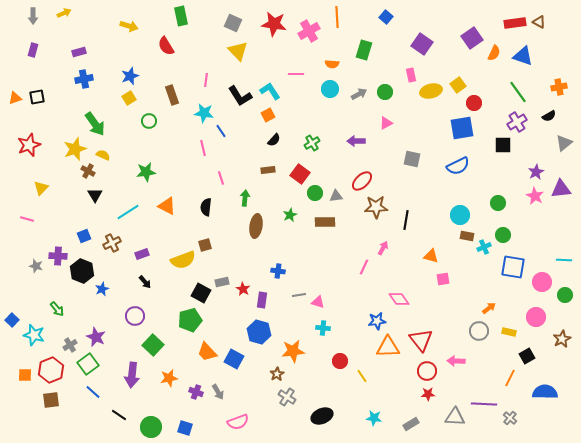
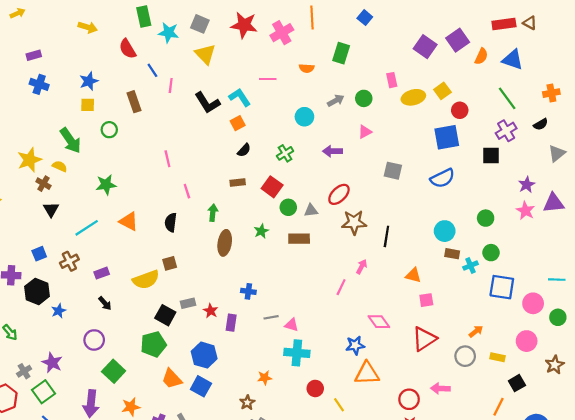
purple square: (422, 44) -> (425, 47), moved
blue cross: (84, 79) -> (39, 84), turned 30
cyan circle: (330, 89) -> (304, 117), moved
yellow square: (129, 98) -> (88, 105), turned 32
cyan star: (204, 113) -> (169, 33), moved
green arrow: (95, 124) -> (70, 140), moved
blue line: (221, 131) -> (152, 70), moved
cyan cross: (323, 328) -> (297, 353), size x1.6
blue hexagon: (259, 332) -> (204, 355), moved
red triangle: (421, 340) -> (424, 339), moved, turned 35
orange star: (293, 351) -> (265, 378), size x0.6

